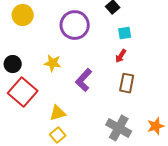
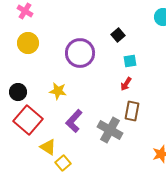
purple L-shape: (84, 80) -> (74, 121), moved
yellow triangle: (58, 113) -> (48, 147), moved, turned 48
gray cross: (119, 128) -> (110, 130), moved

